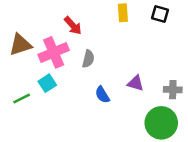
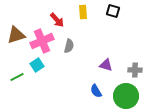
yellow rectangle: (123, 13) -> (83, 12), moved
black square: (160, 14) -> (113, 11), moved
blue semicircle: (102, 95) -> (96, 91), moved

